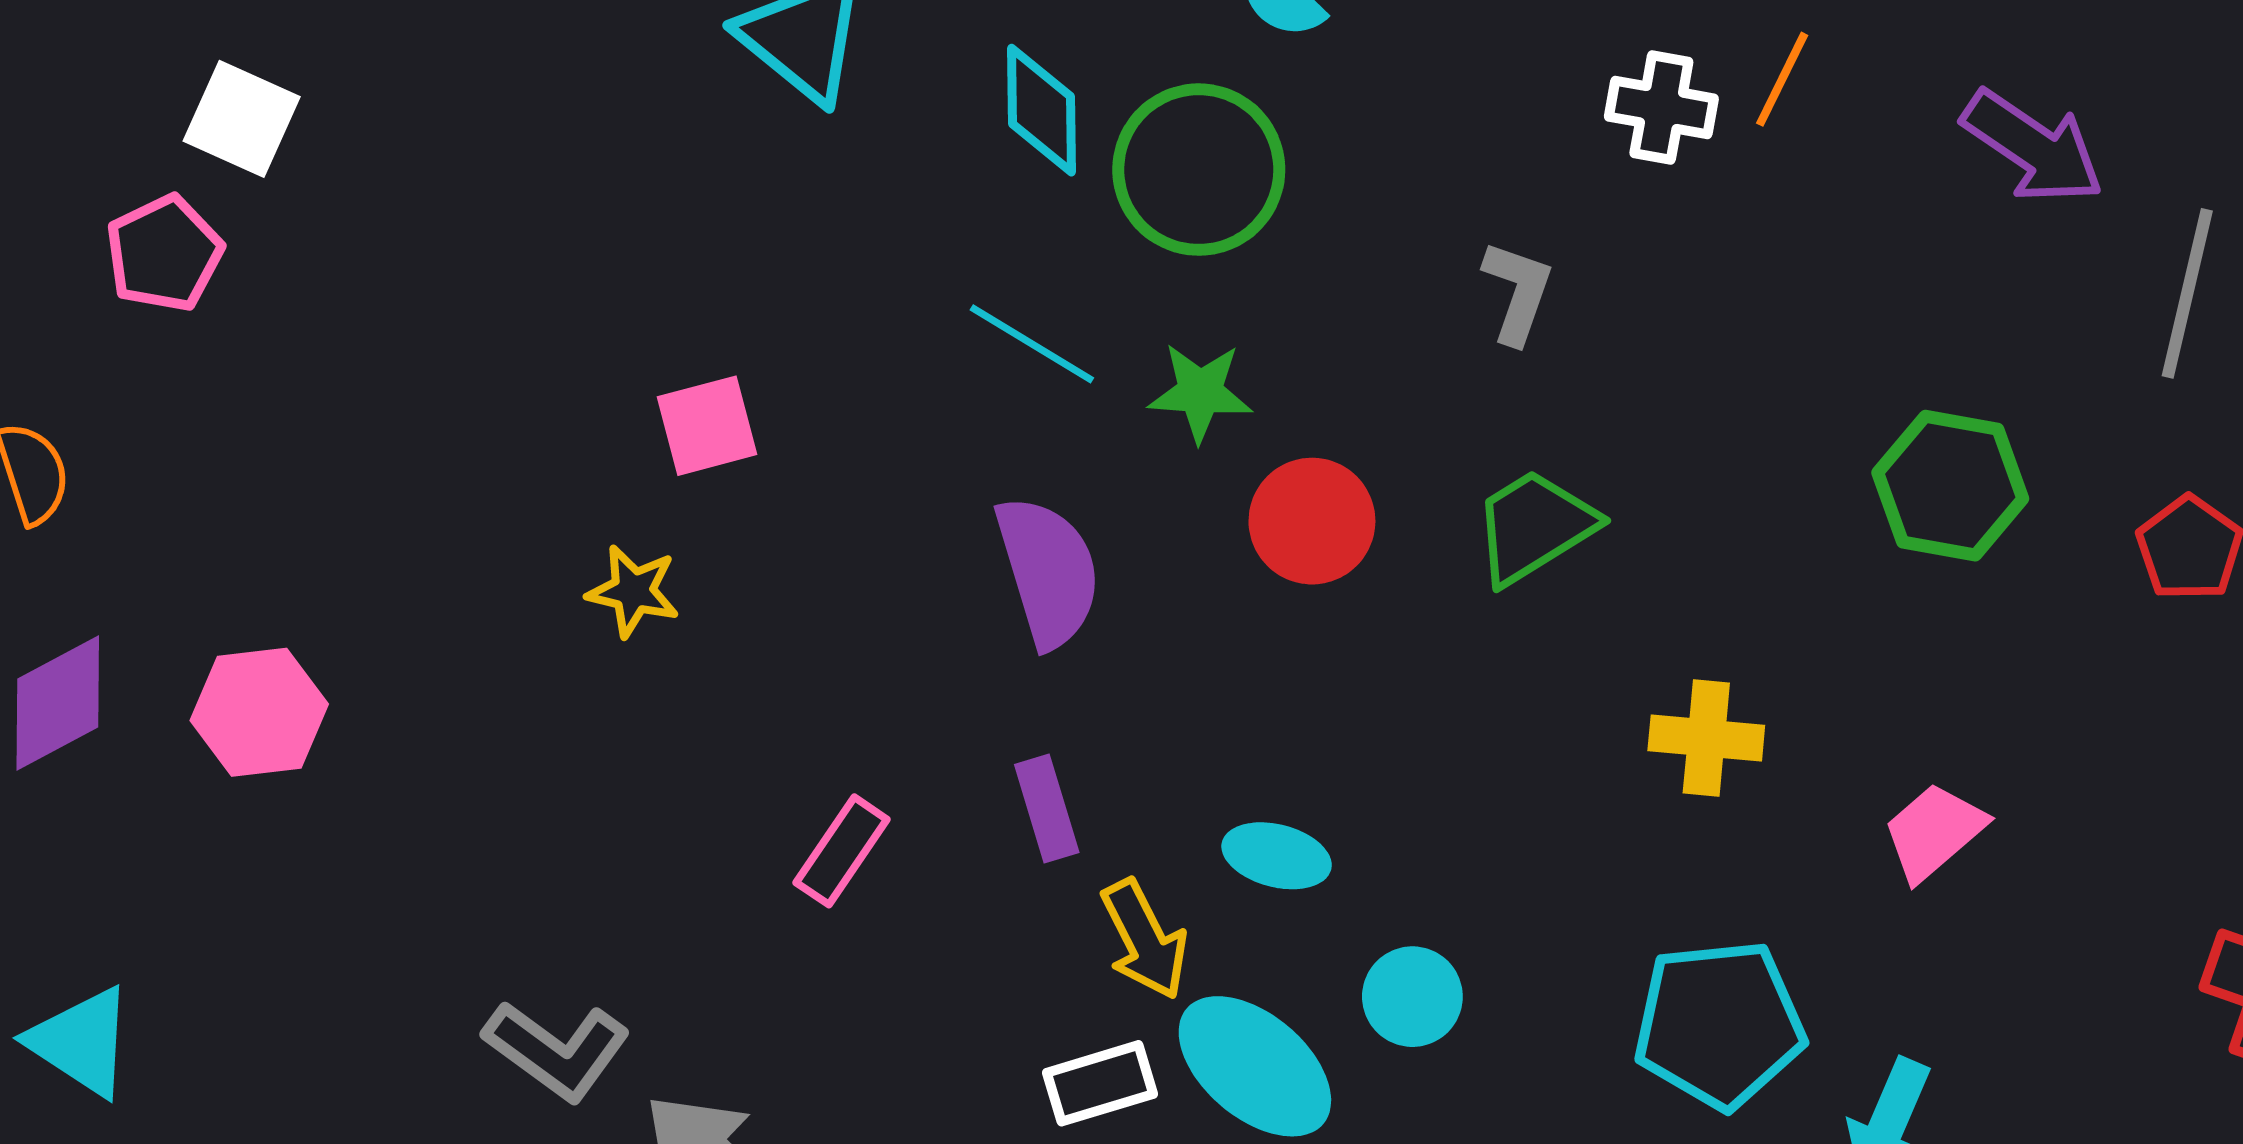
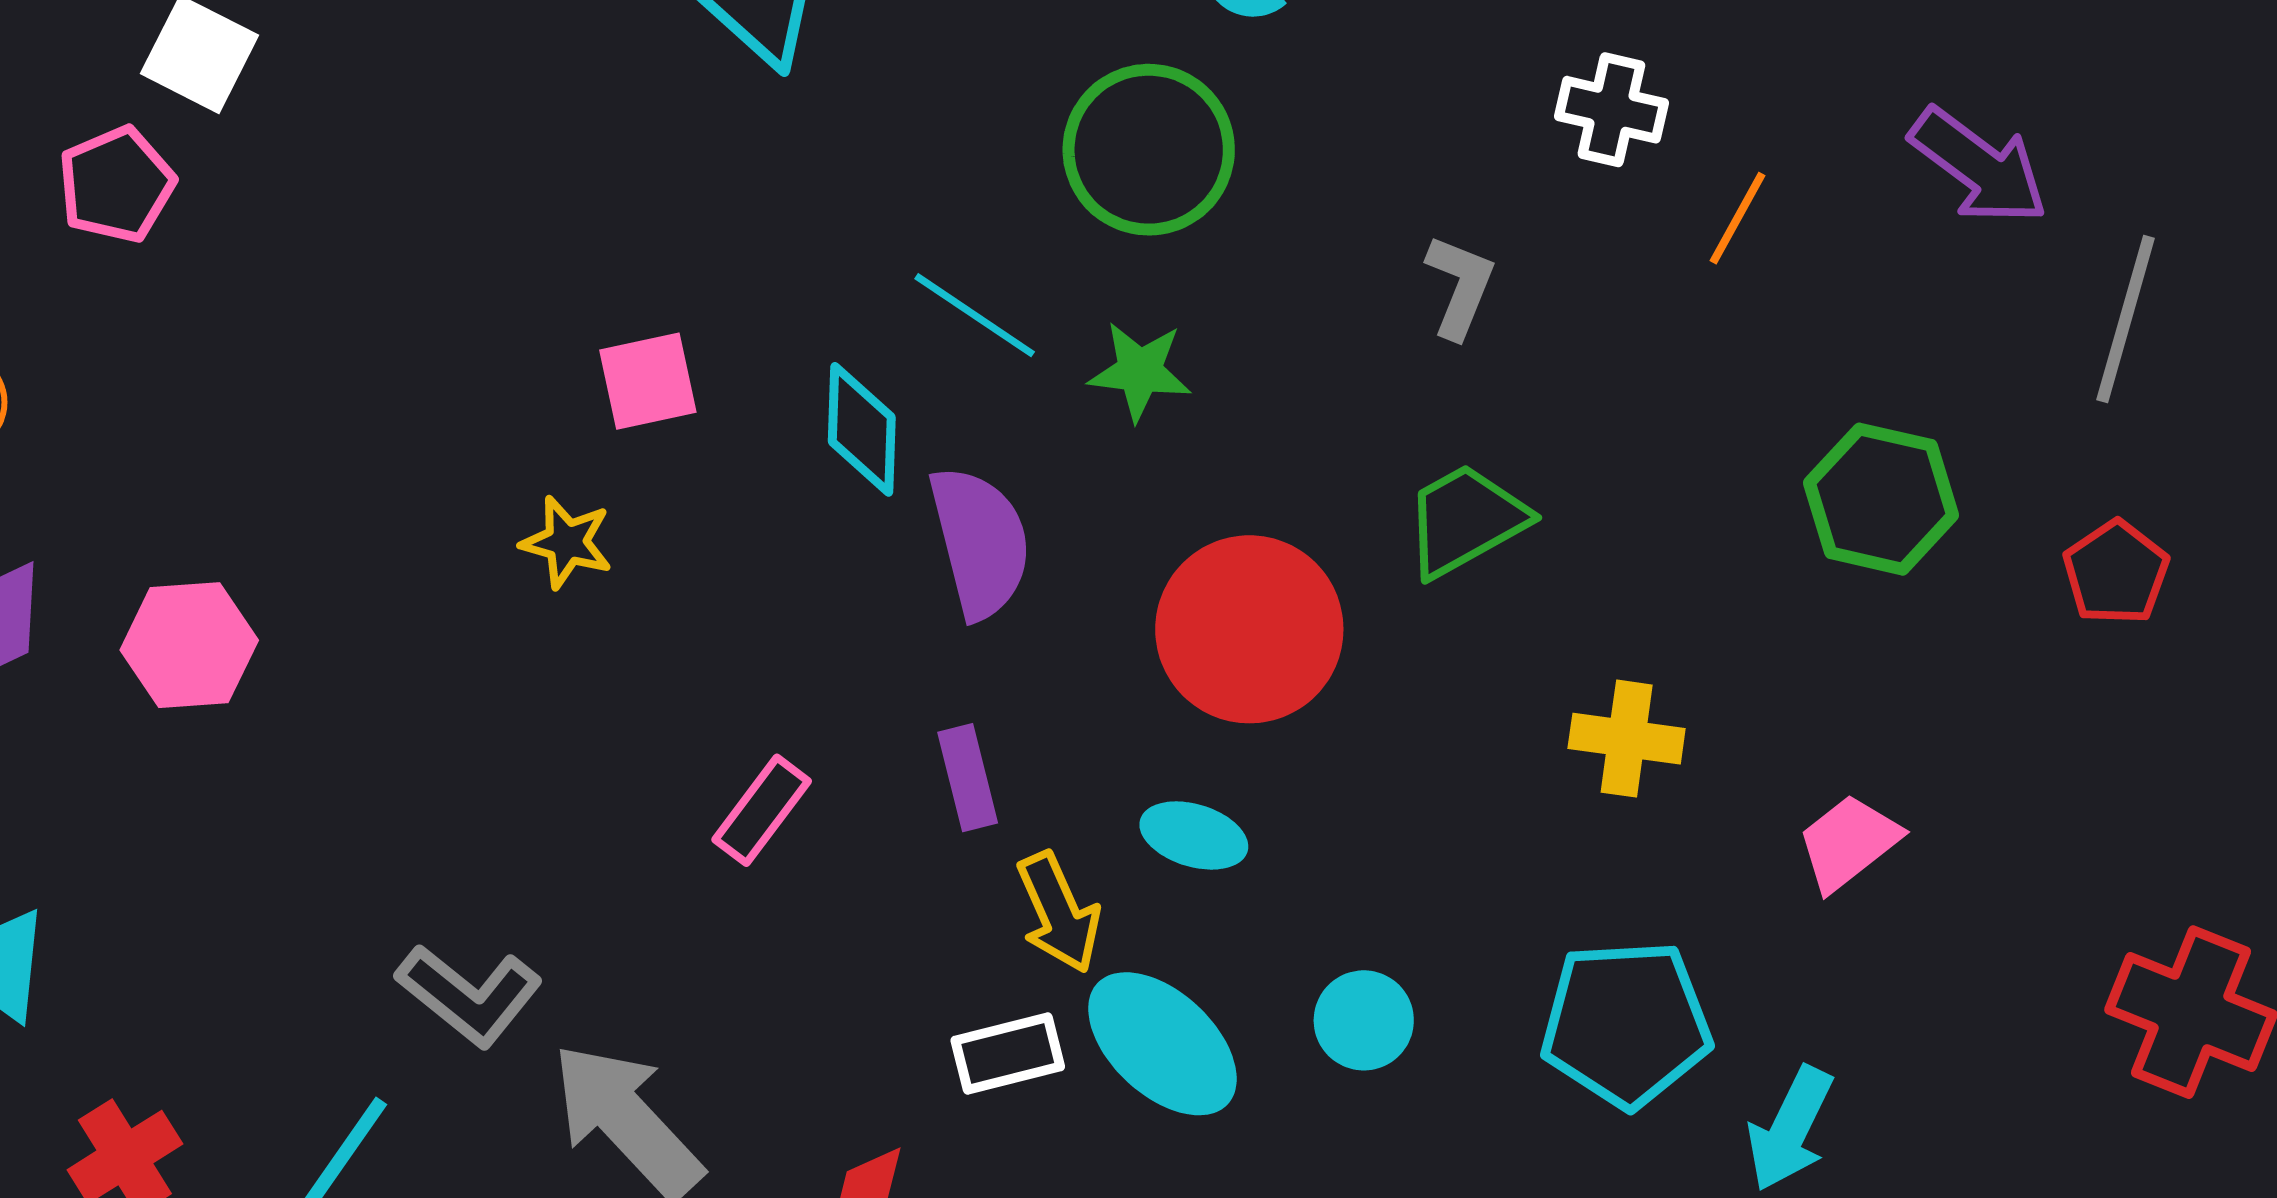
orange line: (1782, 79) -> (1738, 218), moved
cyan diamond: (1042, 110) -> (862, 429), moved
red circle: (1312, 521) -> (1249, 629), moved, size x1.5
cyan circle: (1412, 997) -> (1364, 1020), moved

